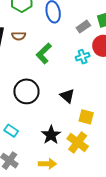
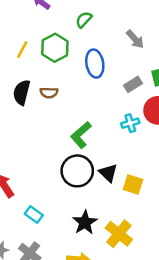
green L-shape: (44, 53) -> (81, 135), moved
black circle: (26, 91) -> (77, 171), moved
yellow square: (86, 117) -> (133, 185), moved

